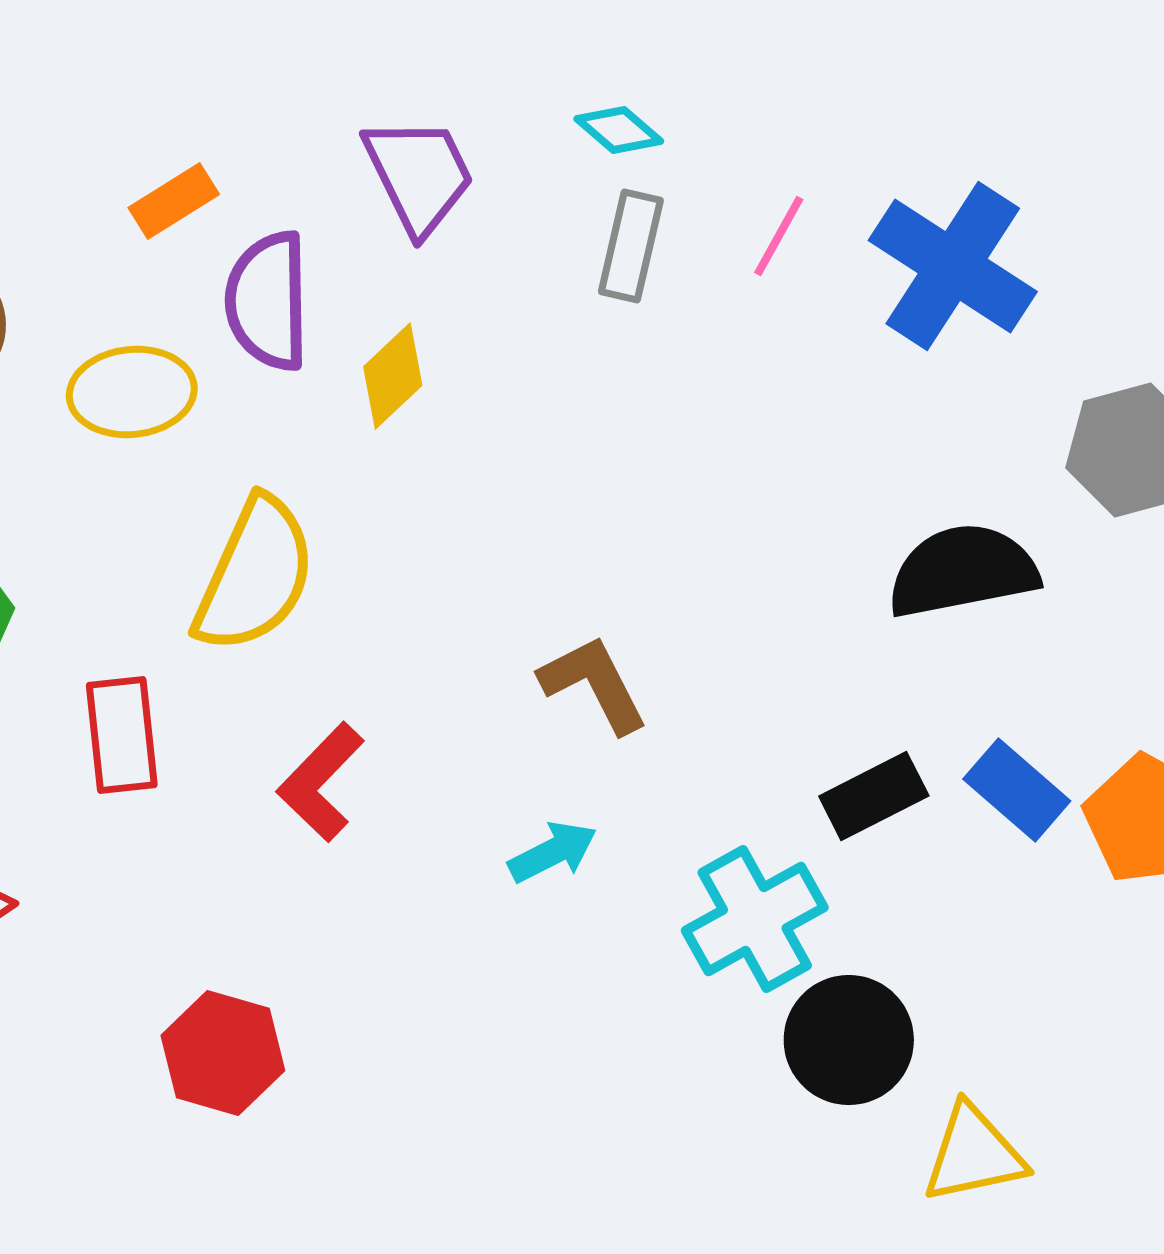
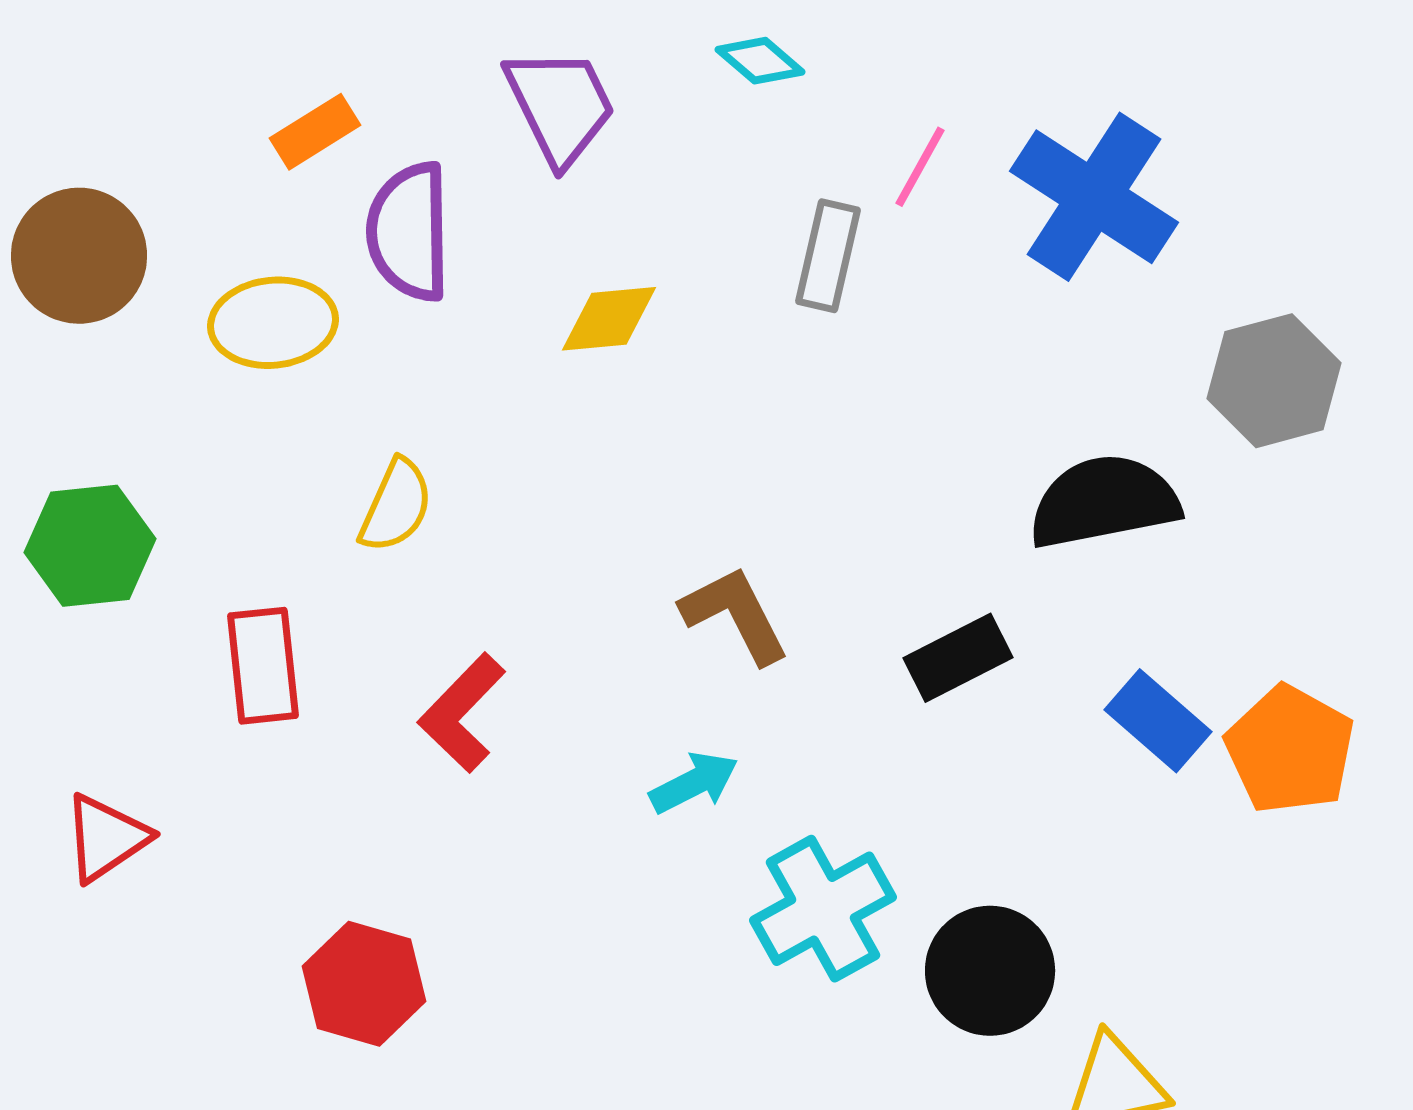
gray rectangle: (631, 246) -> (828, 256), moved
yellow diamond: (393, 376) -> (609, 319), moved, turned 38
yellow semicircle: (255, 575) -> (396, 506), size x0.6
black rectangle: (874, 796) -> (958, 658), moved
cyan cross: (755, 919) -> (823, 909), moved

